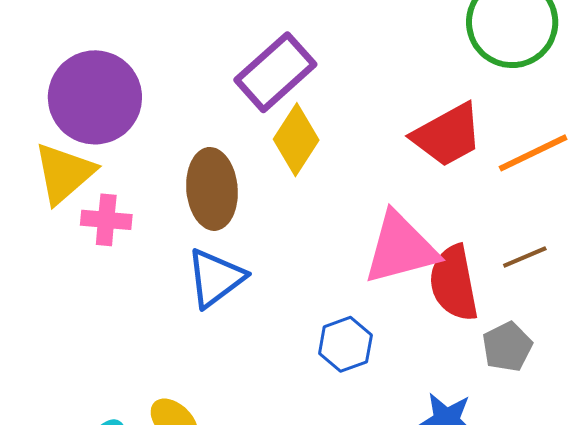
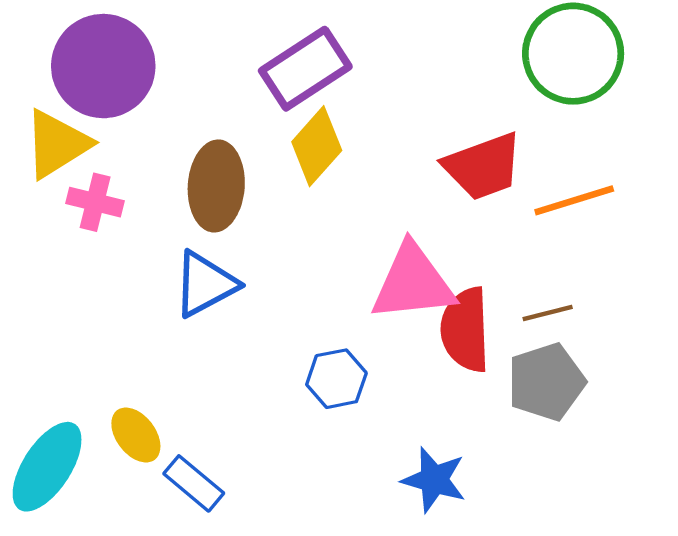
gray pentagon: (507, 347) -> (546, 382), moved, size x1.4

